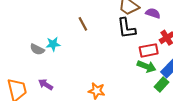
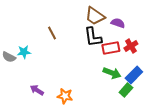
red rectangle: (149, 50) -> (111, 48), moved
purple arrow: (46, 84) -> (37, 90), moved

